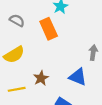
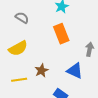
orange rectangle: (49, 29) -> (61, 34), moved

